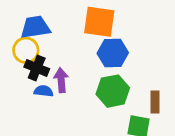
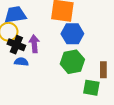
purple arrow: (61, 80) -> (34, 44), moved

